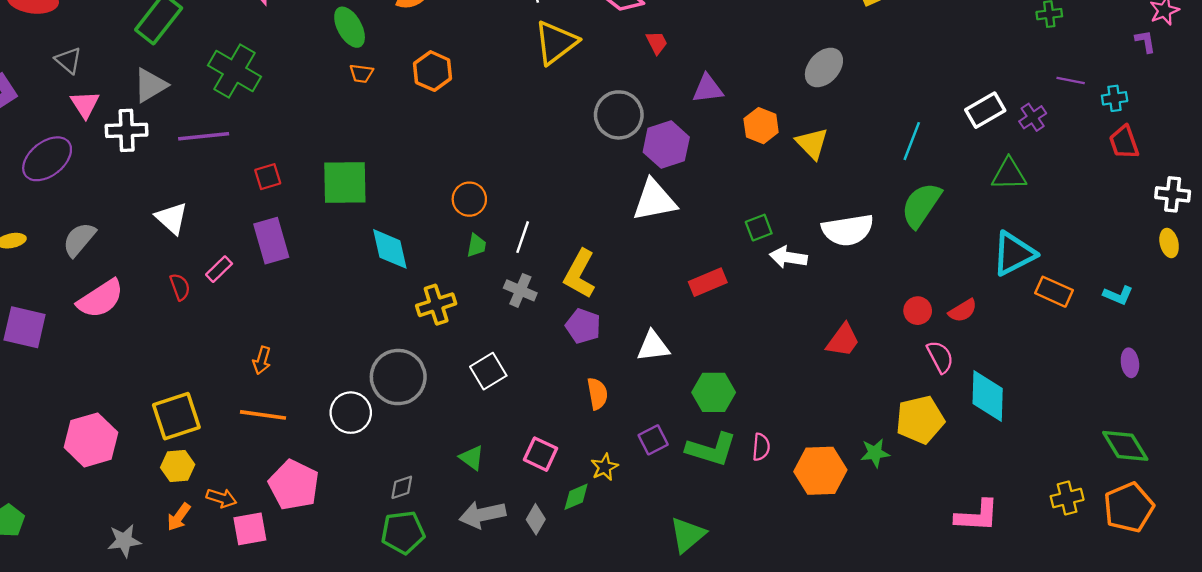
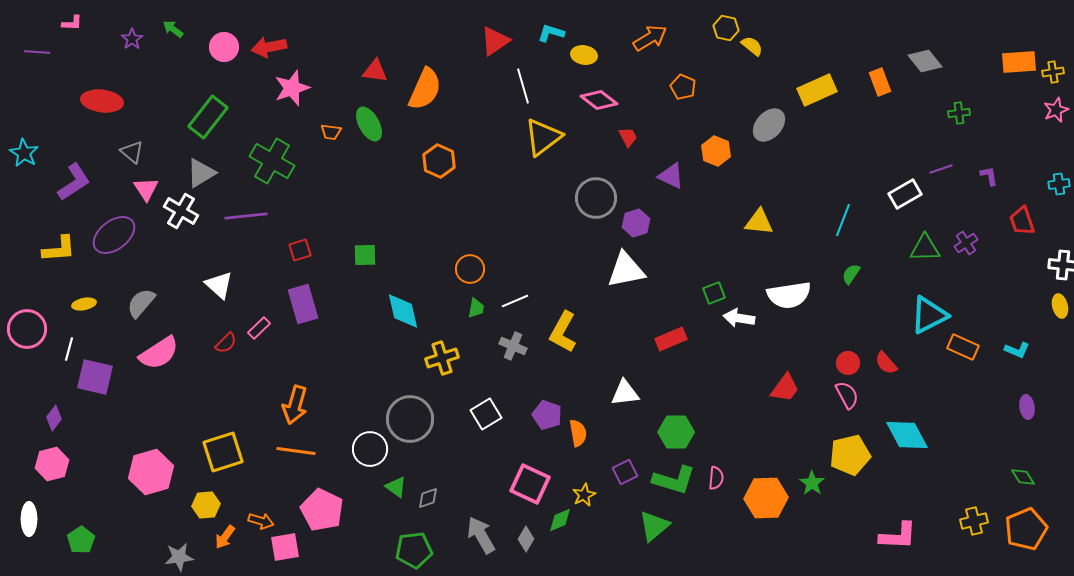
purple L-shape: (1145, 41) -> (989, 176), moved
gray ellipse: (824, 67) -> (769, 125), moved
orange trapezoid: (361, 73) -> (331, 132), moved
purple line: (1071, 81) -> (941, 169), moved, turned -30
purple triangle: (708, 89) -> (671, 176), turned 32
cyan cross: (1115, 98) -> (1059, 184), moved
purple cross: (1033, 117) -> (966, 243), moved
orange hexagon: (761, 126) -> (716, 151), moved
white cross: (127, 130) -> (181, 211), turned 32
yellow triangle: (812, 143) -> (759, 222), turned -40
purple hexagon: (666, 145) -> (636, 223), size x0.7
green square: (345, 183) -> (365, 255), size x0.6
green semicircle: (921, 205) -> (851, 274), size x0.5
white line: (523, 237) -> (515, 301), turned 48
red semicircle: (180, 287) -> (226, 343), turned 65
red semicircle: (963, 311) -> (886, 363), turned 80
purple pentagon: (583, 326) -> (547, 415), moved
pink semicircle: (940, 357) -> (847, 395), moved
orange arrow: (262, 360) -> (295, 405), size x1.6
cyan diamond: (988, 396) -> (907, 435), turned -30
green diamond: (1125, 446) -> (1023, 477), size x0.6
green star: (875, 453) -> (812, 483), turned -30
pink square: (540, 454) -> (530, 484), size x1.4
green triangle: (472, 458) -> (396, 487), moved
yellow hexagon: (178, 466) -> (206, 505), moved
gray diamond: (402, 487) -> (428, 498), moved
gray arrow: (482, 515) -> (481, 535), turned 72
green triangle: (688, 535) -> (654, 526), moved

